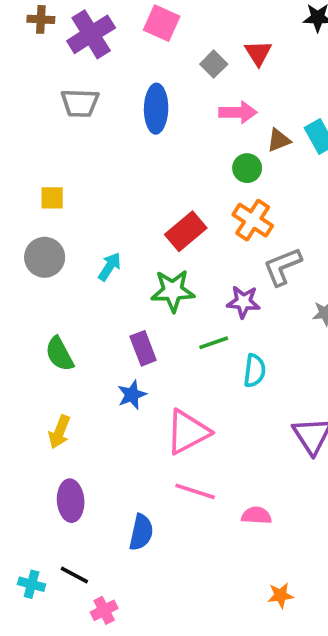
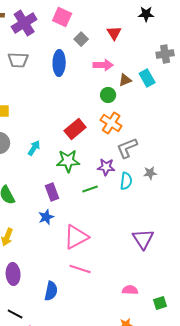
gray square: (214, 64) -> (81, 39), moved
cyan semicircle: (255, 371) -> (126, 181), moved
pink semicircle: (256, 516) -> (130, 290), moved

